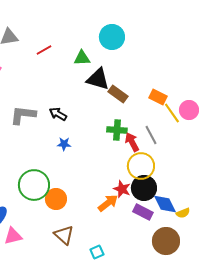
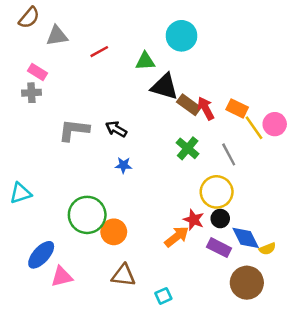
green cross: (117, 130) -> (188, 148), turned 36
red arrow: (132, 142) -> (206, 108), moved
black circle: (144, 188) -> (220, 219), size x0.6
brown triangle: (64, 235) -> (123, 275), turned -35

